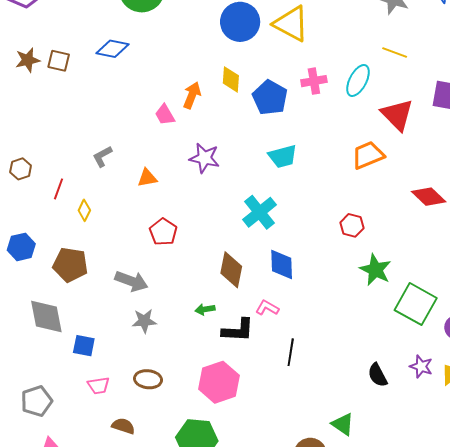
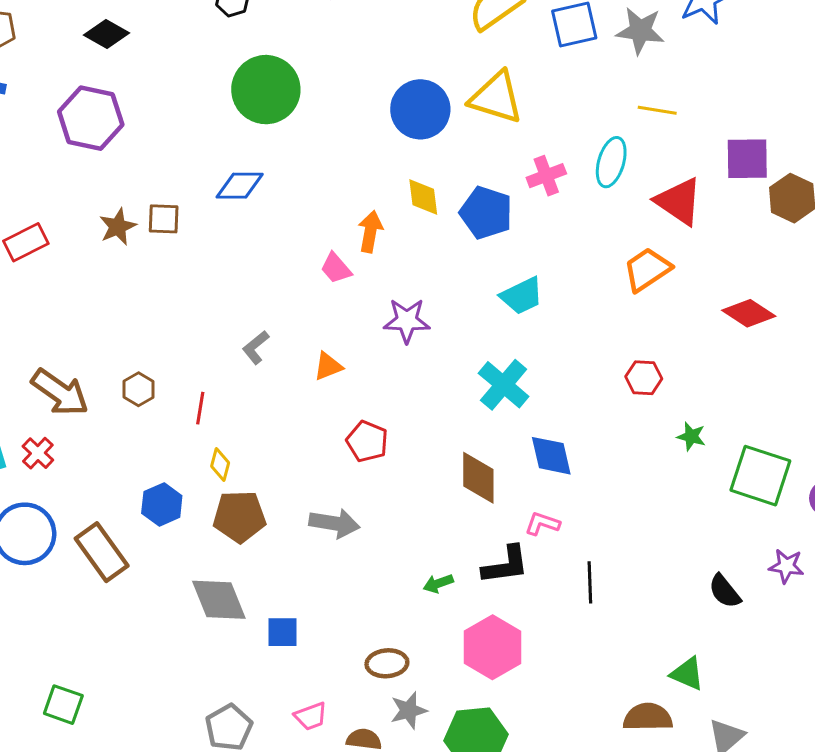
yellow diamond: (84, 210) -> (220, 465), moved
green star: (375, 270) -> (691, 436), size x0.6
green arrow: (205, 309) -> (438, 583), moved
gray star: (144, 321) -> (409, 710), moved
pink trapezoid: (99, 385) -> (311, 716), moved

